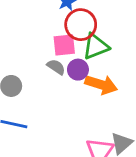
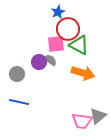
green triangle: (96, 46) -> (79, 45), turned 50
purple circle: (78, 70) -> (39, 62), moved

